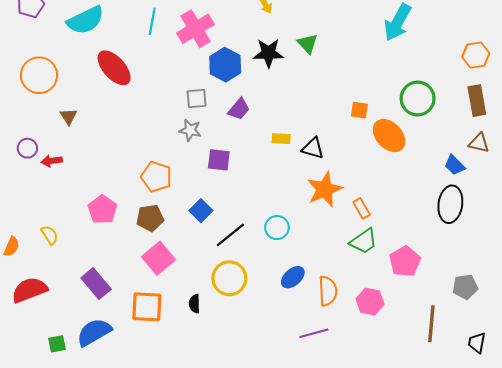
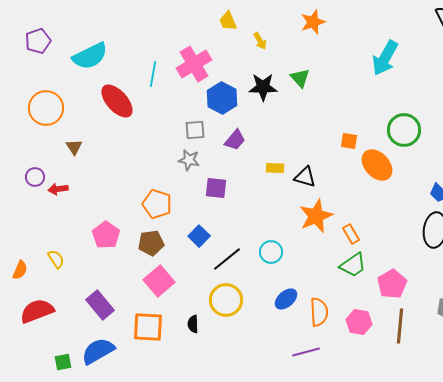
cyan line: (152, 21) -> (153, 74), moved
brown line: (431, 324) -> (400, 326), moved

